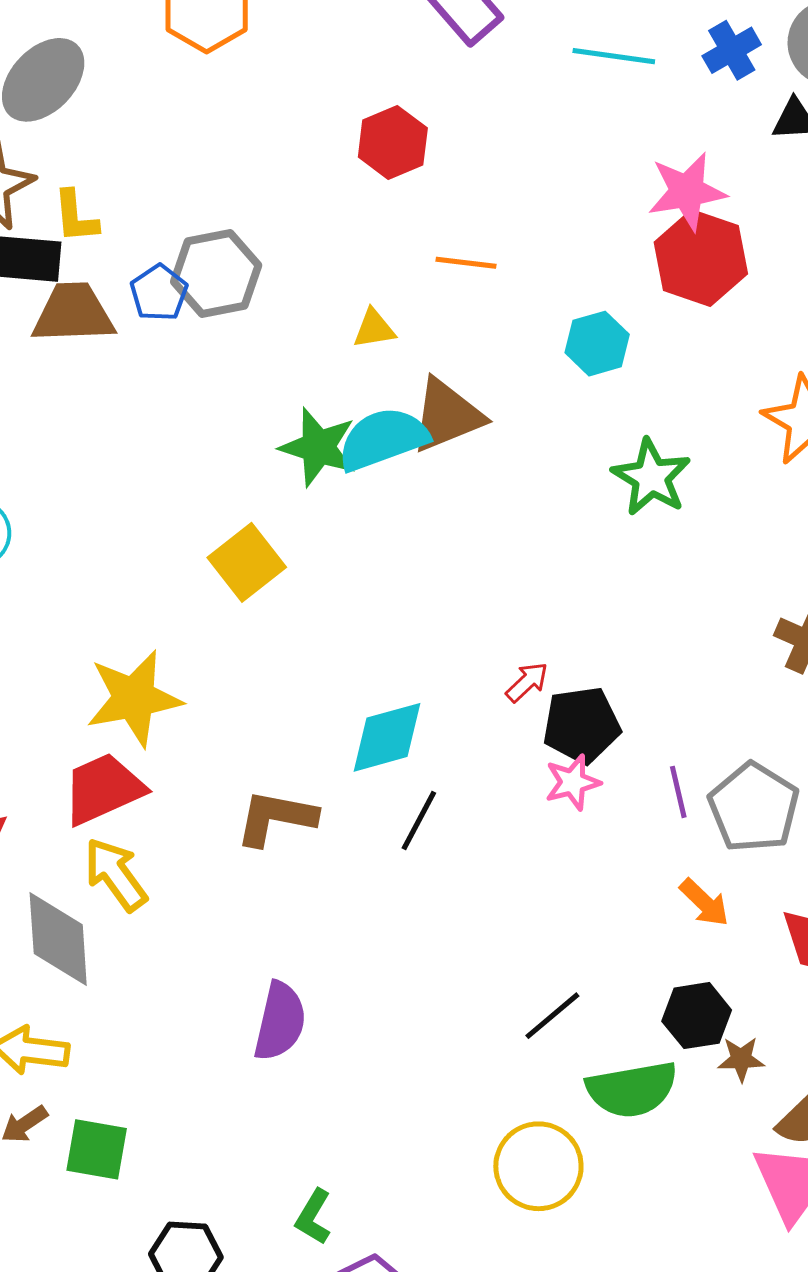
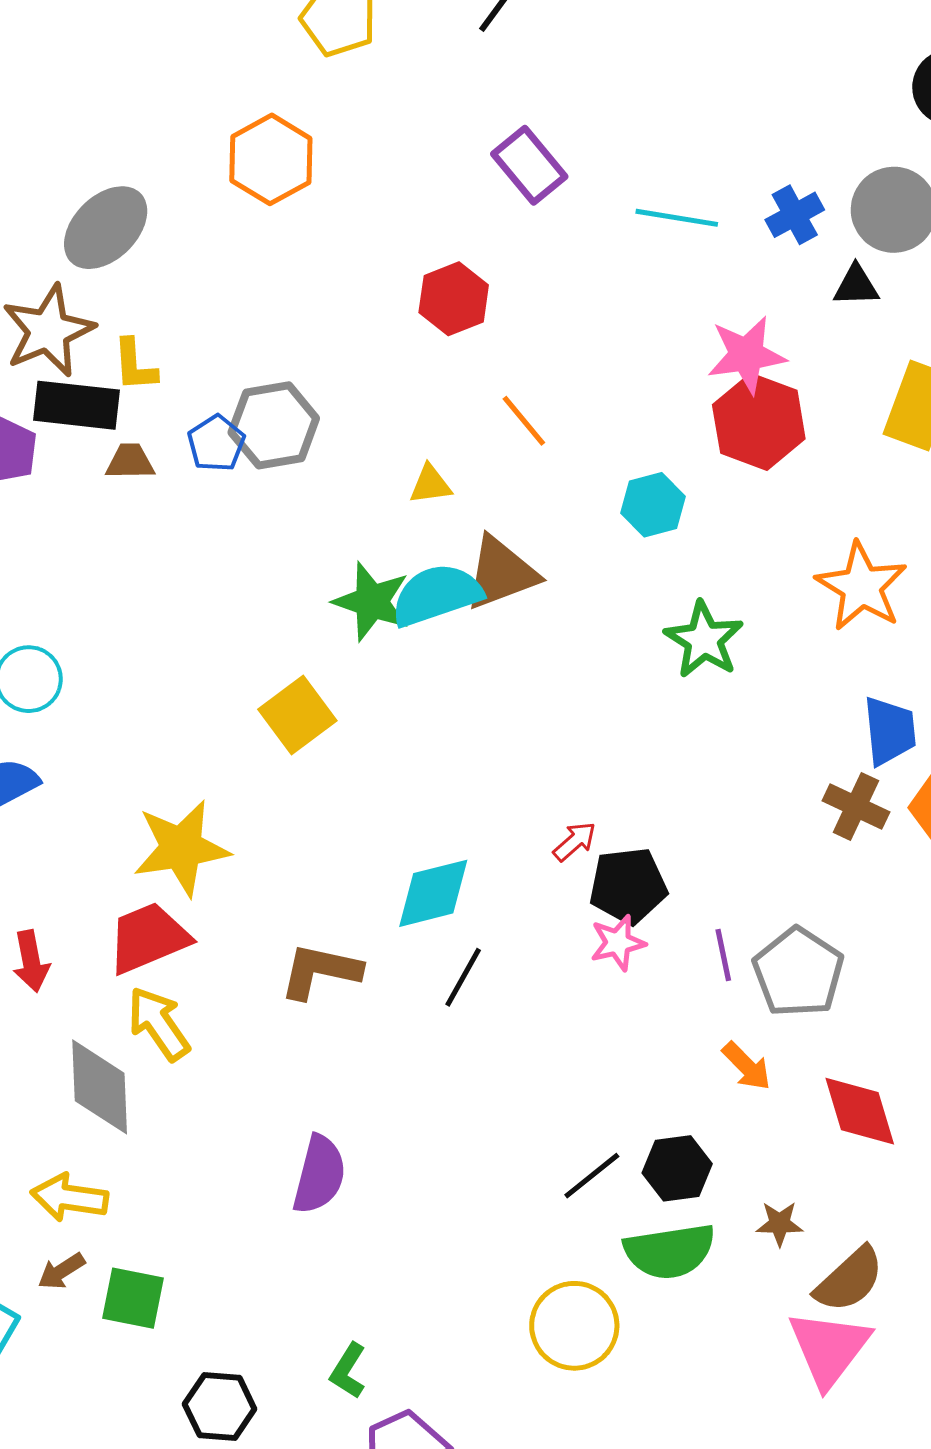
orange line: (466, 263) -> (524, 421), turned 42
brown trapezoid: (73, 313) -> (130, 462), size x0.6
black hexagon: (697, 1016) -> (677, 1168), moved

